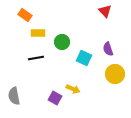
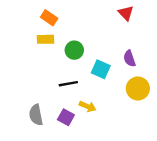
orange rectangle: (25, 15) -> (49, 18), moved
black line: (36, 58) -> (68, 84), moved
gray semicircle: (14, 96) -> (36, 115), moved

